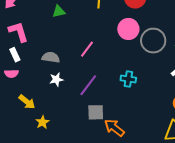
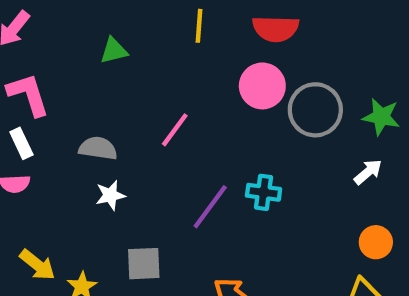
purple line: (88, 85) -> (210, 207), moved
yellow arrow: (27, 102) -> (37, 265), moved
gray square: (96, 112) -> (144, 264), moved

